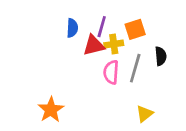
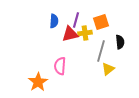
pink semicircle: (111, 72) -> (60, 66), moved
yellow triangle: (145, 114) -> (108, 69), moved

